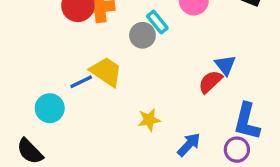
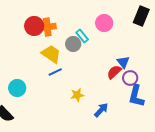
yellow trapezoid: (106, 72) -> (51, 54), moved
blue line: (81, 82) -> (55, 72), moved
purple circle: (237, 150) -> (130, 78), moved

